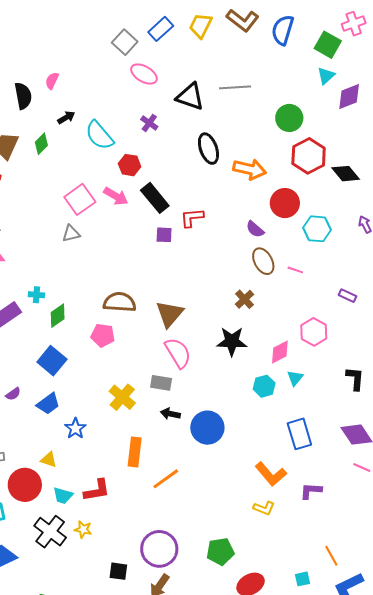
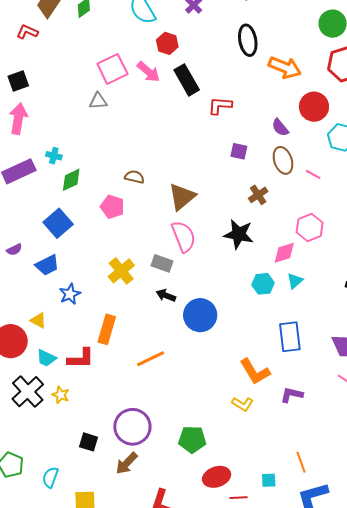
purple square: (164, 235) -> (239, 151), moved
brown semicircle: (120, 302) -> (134, 177), size x0.6
pink hexagon: (314, 332) -> (310, 228), moved
orange rectangle: (135, 452) -> (107, 329), moved

